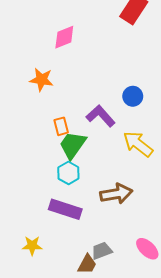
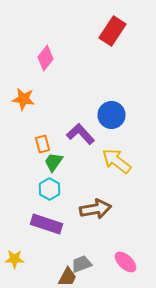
pink diamond: (64, 37) -> (46, 58), turned -30
blue circle: (133, 96) -> (112, 115), size x1.4
green trapezoid: (73, 145) -> (54, 162), size x0.7

